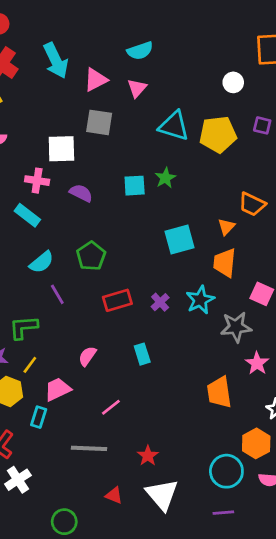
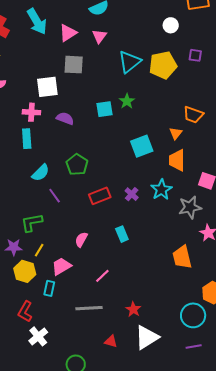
cyan triangle: (174, 126) -> (130, 62), turned -50
cyan rectangle: (27, 215) -> (27, 139), turned 54
white triangle: (162, 495) -> (147, 337), turned 44

